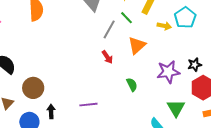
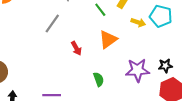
cyan pentagon: (185, 18) -> (161, 16), turned -30
gray line: (109, 29) -> (52, 23), moved

